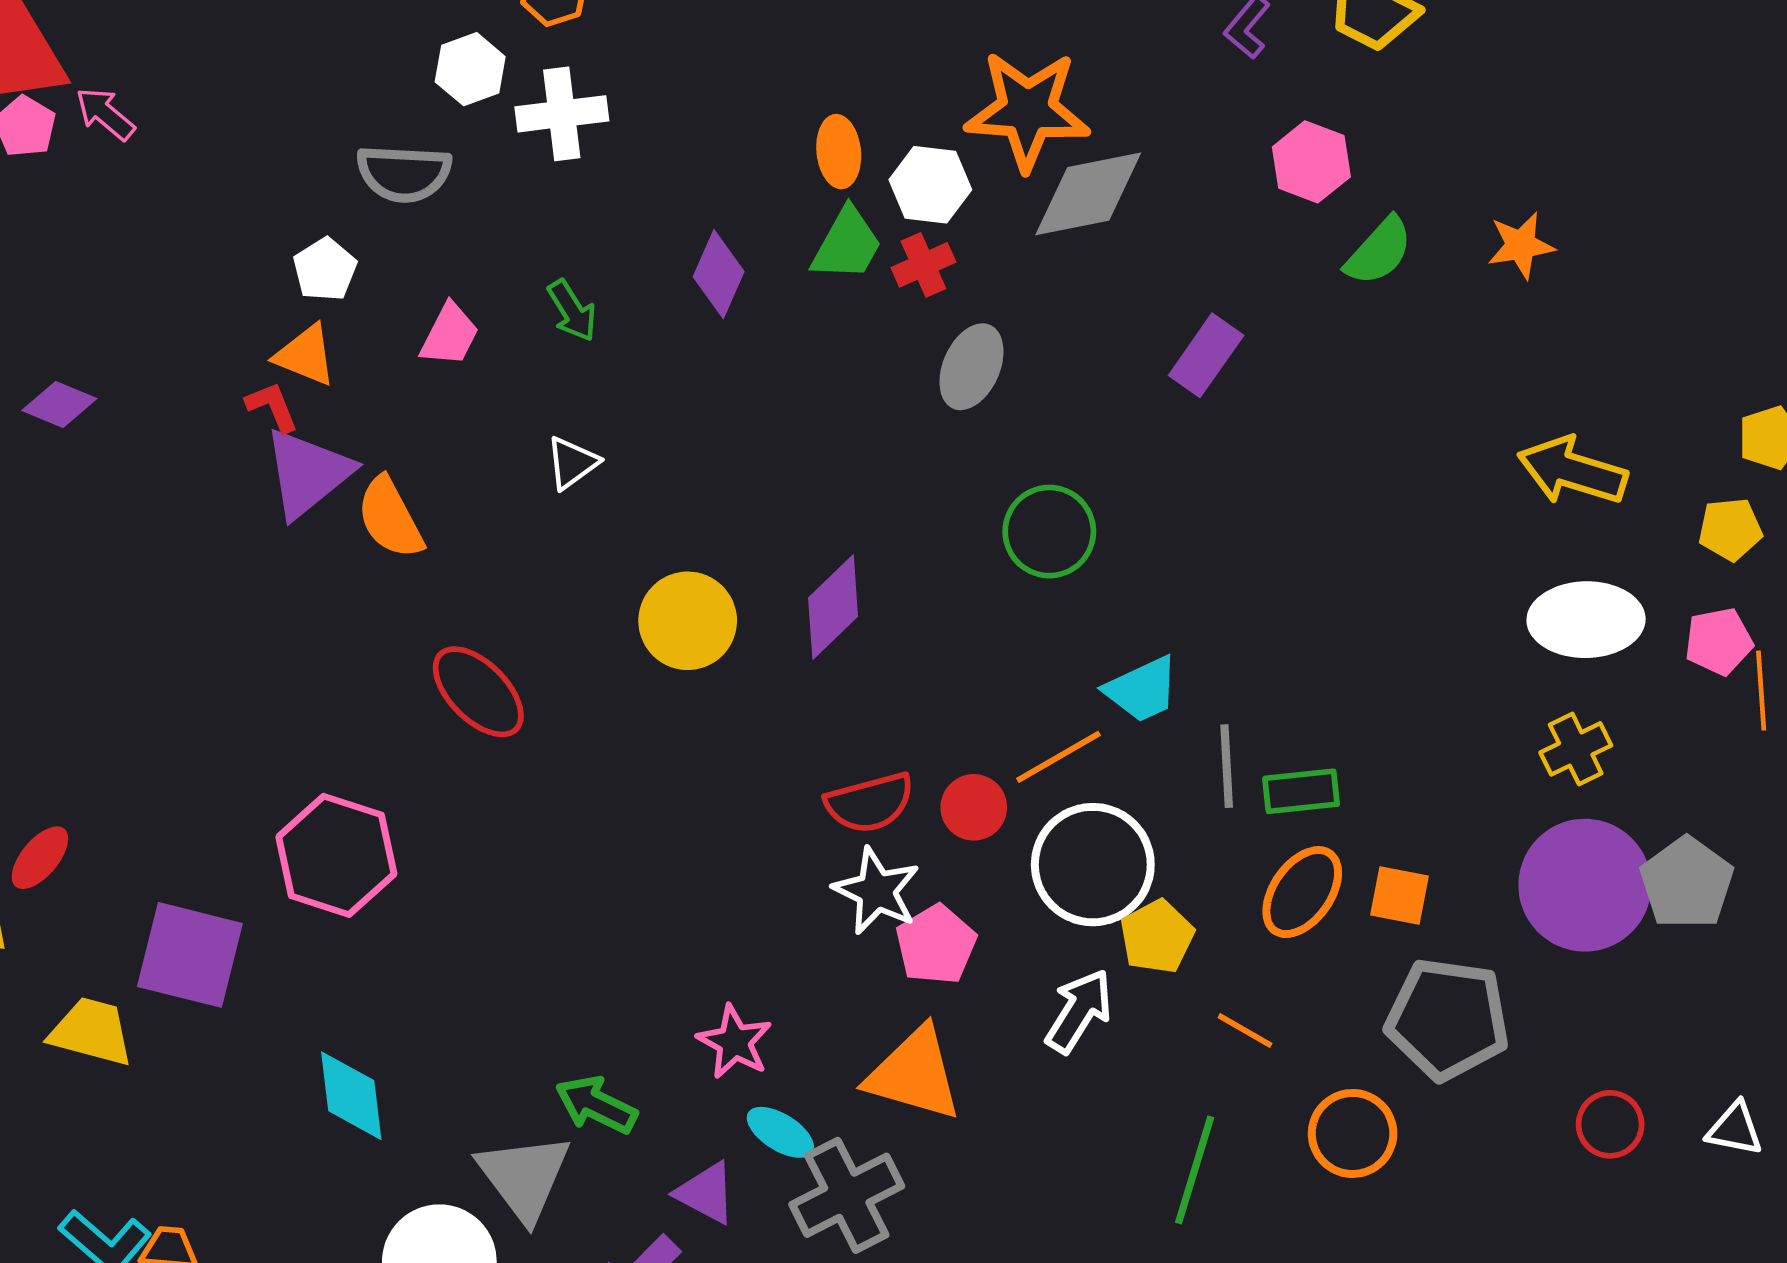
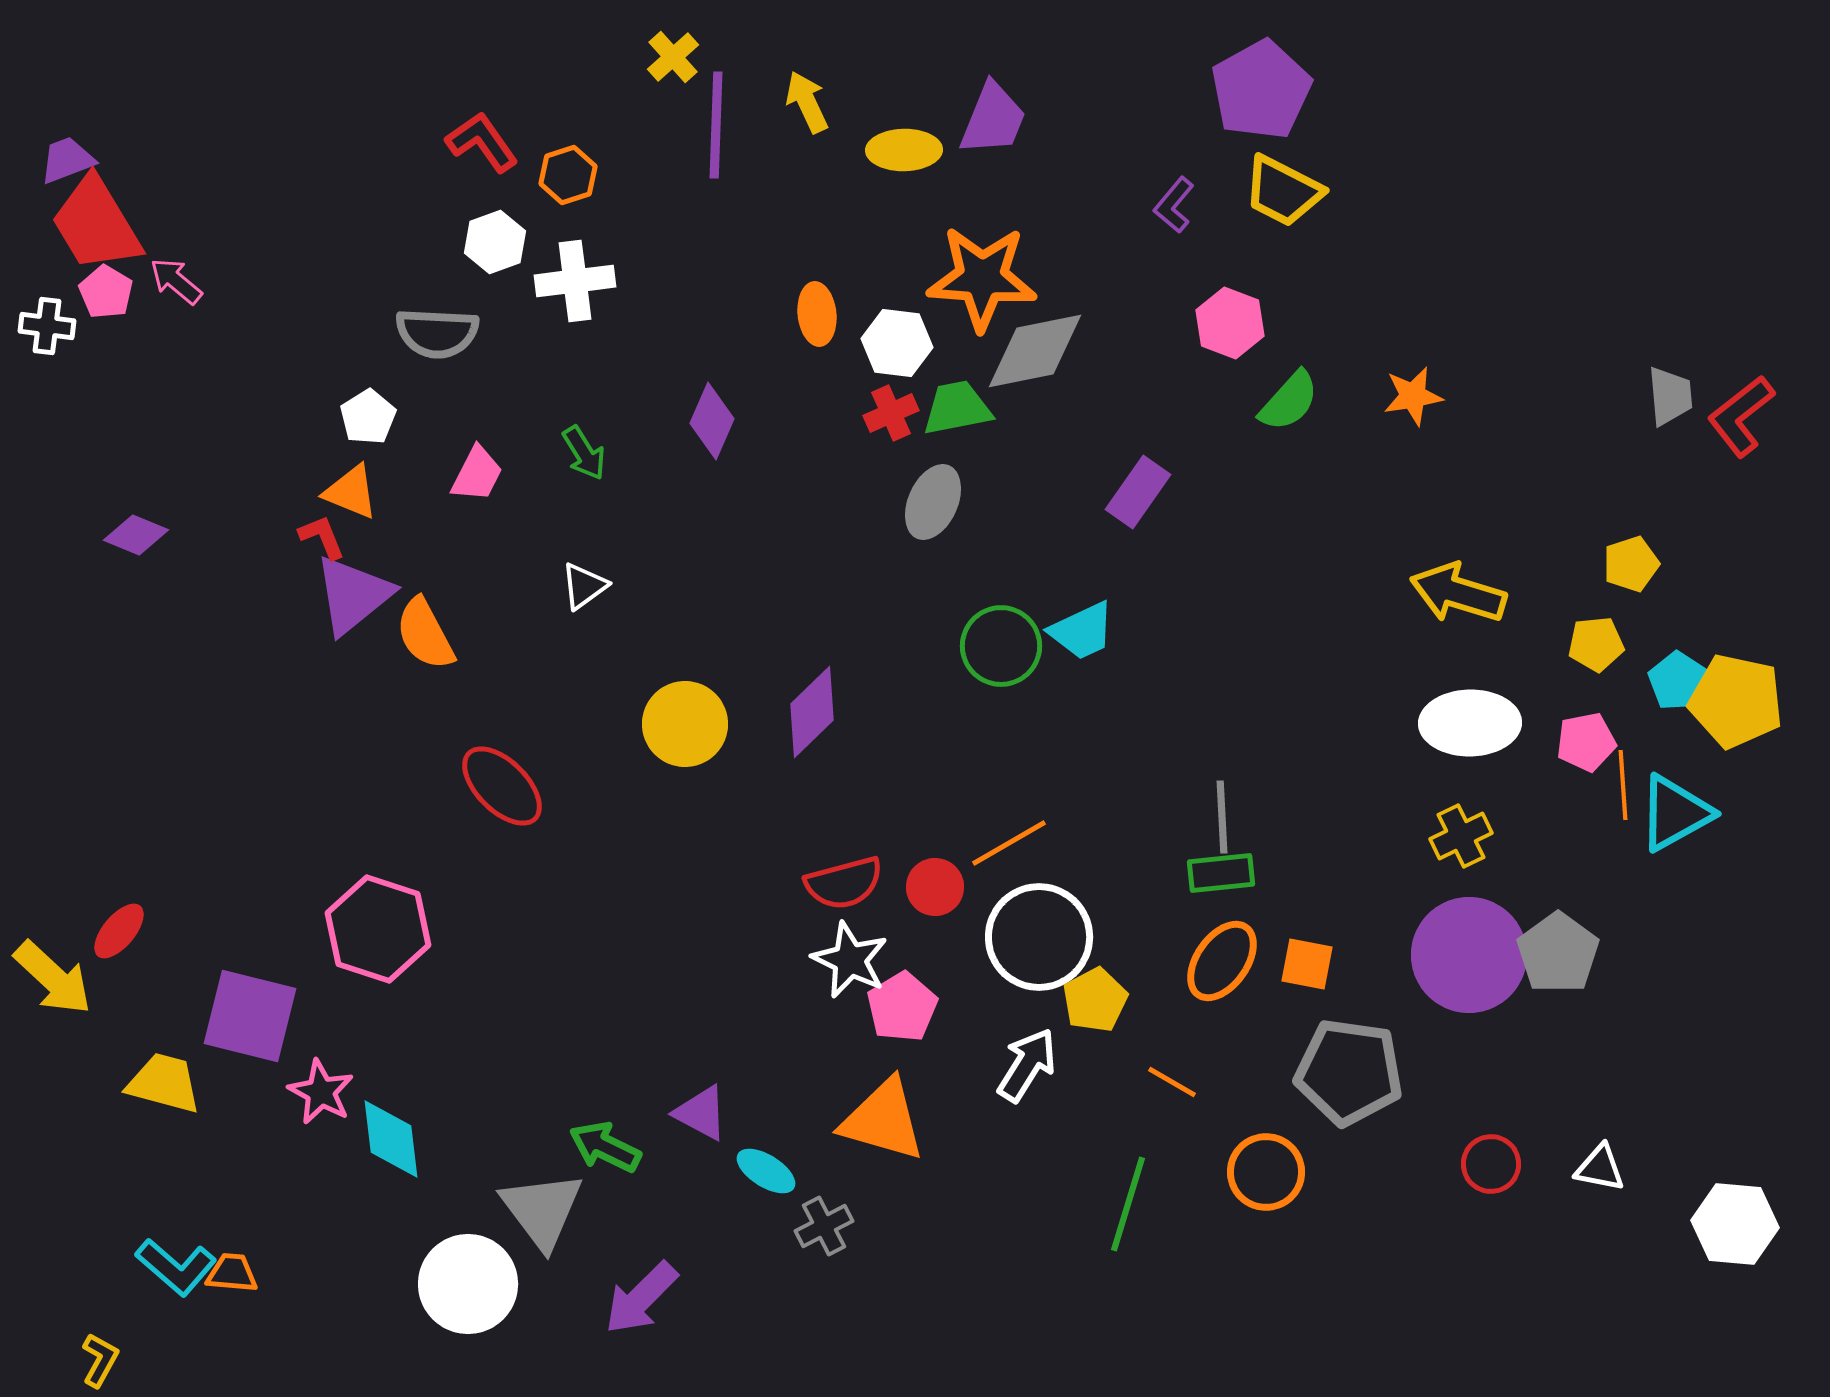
green trapezoid: (847, 244) -> (957, 408), moved, turned -130
cyan trapezoid: (1142, 689) -> (1082, 631), moved
gray line: (1227, 766) -> (1222, 817), moved
pink star: (735, 1042) -> (321, 1092), moved
purple triangle: (706, 1193) -> (701, 1113), moved
gray cross: (847, 1195) -> (824, 1226), size x0.6

